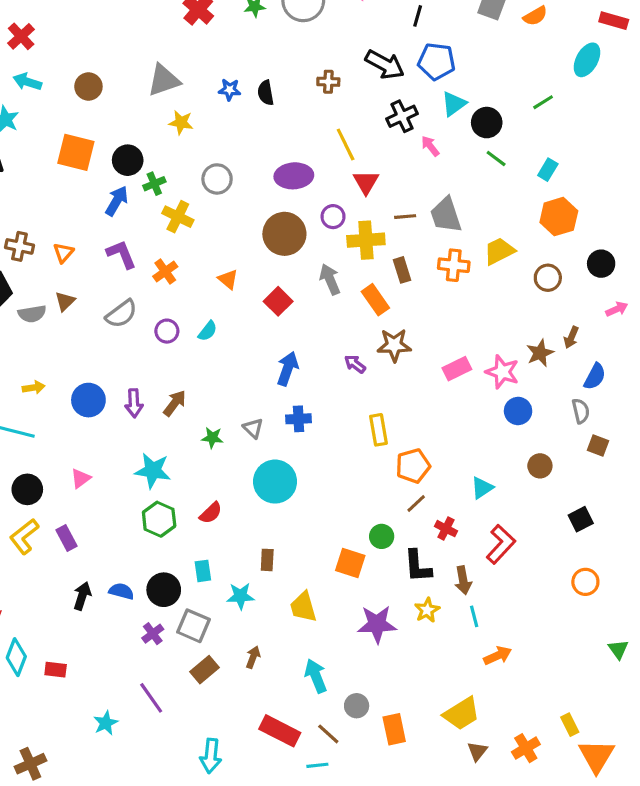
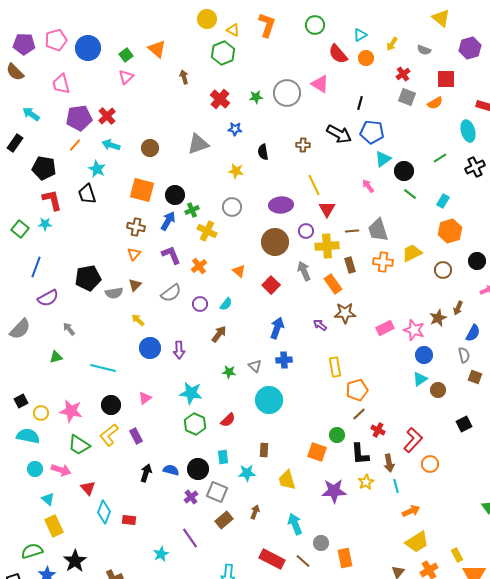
cyan ellipse: (587, 60) -> (468, 131), turned -45
blue star: (230, 90) -> (235, 129), moved
black cross: (402, 116) -> (475, 167), moved
yellow star: (181, 123) -> (236, 171), moved
brown cross: (19, 246) -> (136, 227), moved
yellow arrow: (34, 387) -> (138, 320), moved, turned -128
brown arrow: (175, 403) -> (219, 334), moved
cyan triangle: (482, 488) -> (420, 379), moved
orange circle: (585, 582) -> (430, 464), moved
yellow trapezoid: (462, 714) -> (417, 542), moved

